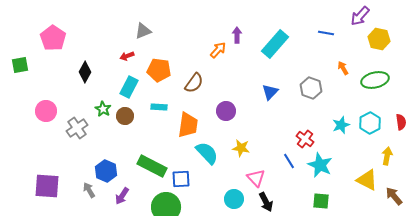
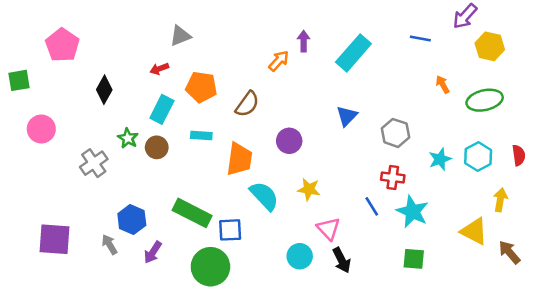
gray hexagon: (311, 88) -> (395, 133), moved
pink circle: (46, 111) -> (41, 129), moved
red cross: (305, 139) -> (393, 178), turned -30

